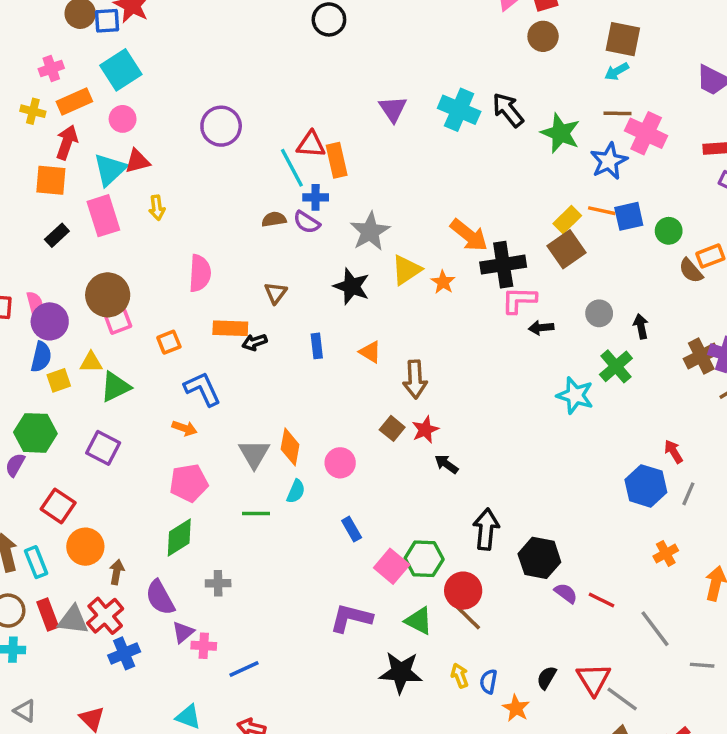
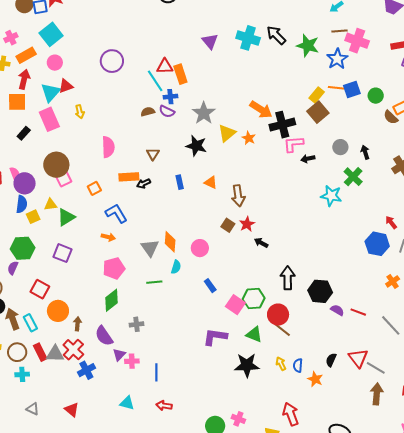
blue line: (244, 669) -> (156, 372), turned -60

